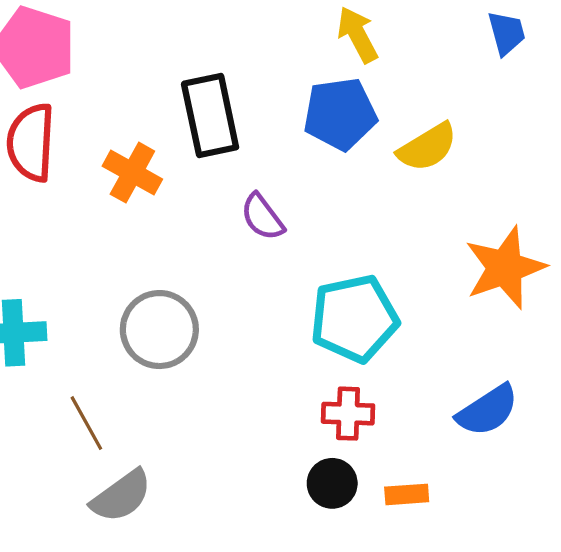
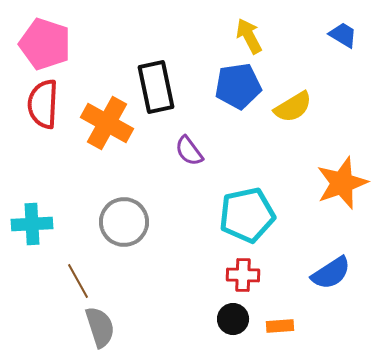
blue trapezoid: (507, 33) -> (343, 35), turned -44
orange cross: (132, 173) -> (107, 123), size x1.4
gray semicircle: (121, 496) -> (100, 327), turned -72

